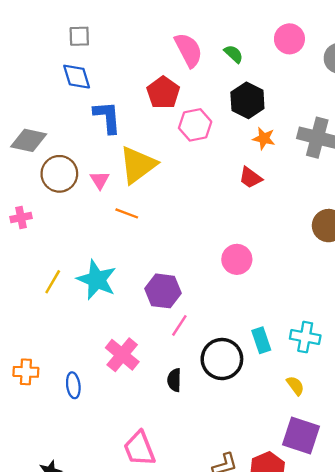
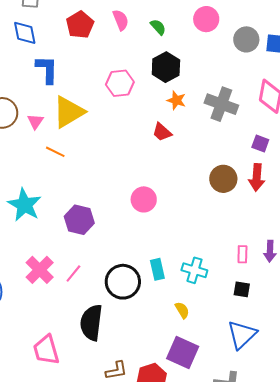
pink semicircle: (188, 50) -> (121, 20), size x0.7
red pentagon: (163, 93) -> (80, 25), moved
pink line: (179, 325) -> (73, 273), moved
black semicircle: (174, 380) -> (91, 323), moved, size x1.8

